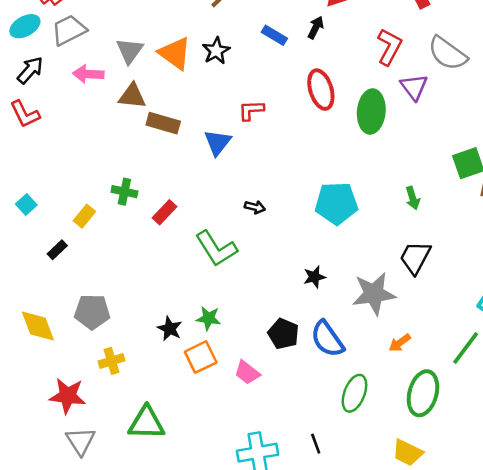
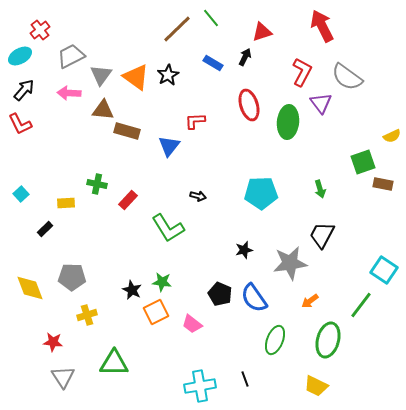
gray trapezoid: (69, 30) -> (71, 56), moved
yellow rectangle: (84, 216) -> (66, 203), turned 48
red star: (68, 396) -> (53, 342), size x0.7

